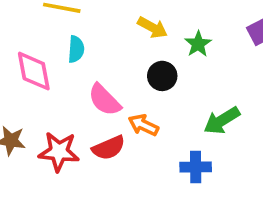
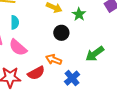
pink semicircle: (105, 100) -> (18, 47), moved
blue cross: (196, 167) -> (72, 78), moved, turned -35

